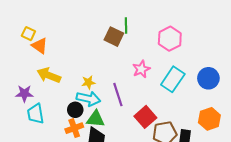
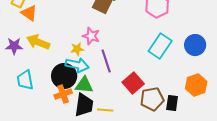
pink star: (141, 69) -> (91, 36), moved, turned -30
purple star: (24, 94) -> (14, 46), moved
black circle: (75, 110) -> (64, 76), size x1.6

